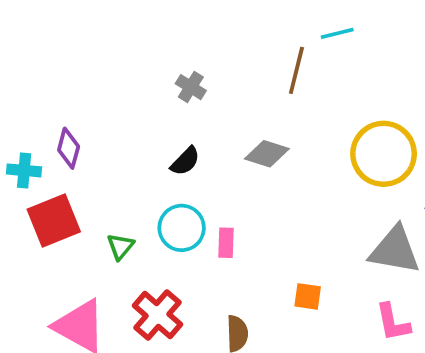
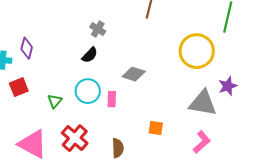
gray cross: (191, 87) -> (98, 29), moved
gray diamond: (267, 154) -> (134, 74), moved
red square: (54, 220) -> (19, 87), size x0.7
pink L-shape: (393, 322) -> (202, 142), turned -120

